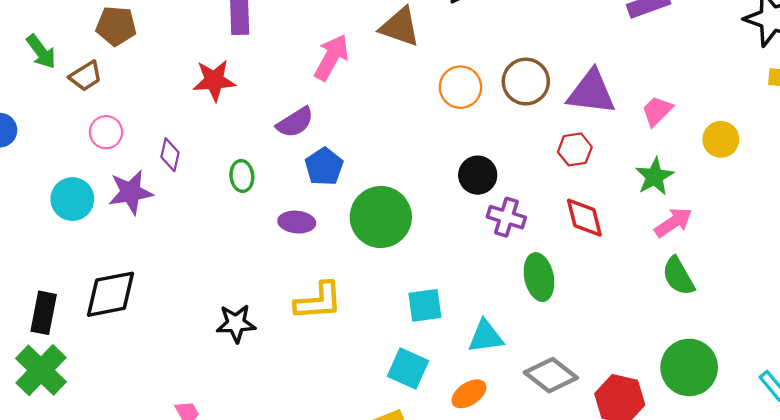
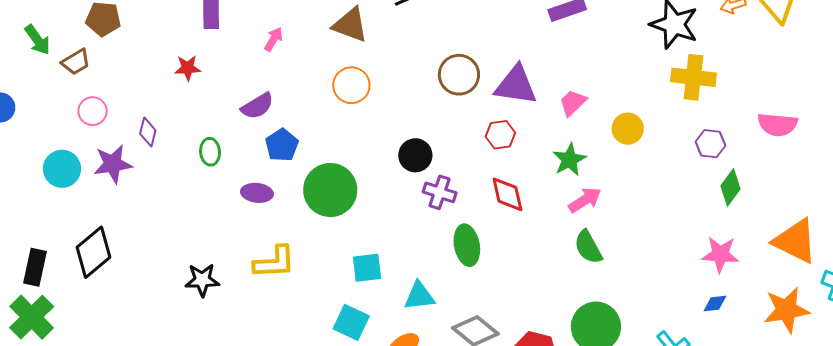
pink arrow: (331, 57) -> (274, 39), moved, size x0.6
red star: (214, 80) -> (188, 68), size x0.7
orange circle: (460, 87) -> (351, 85), moved
black diamond: (110, 294) -> (93, 252), turned -30

